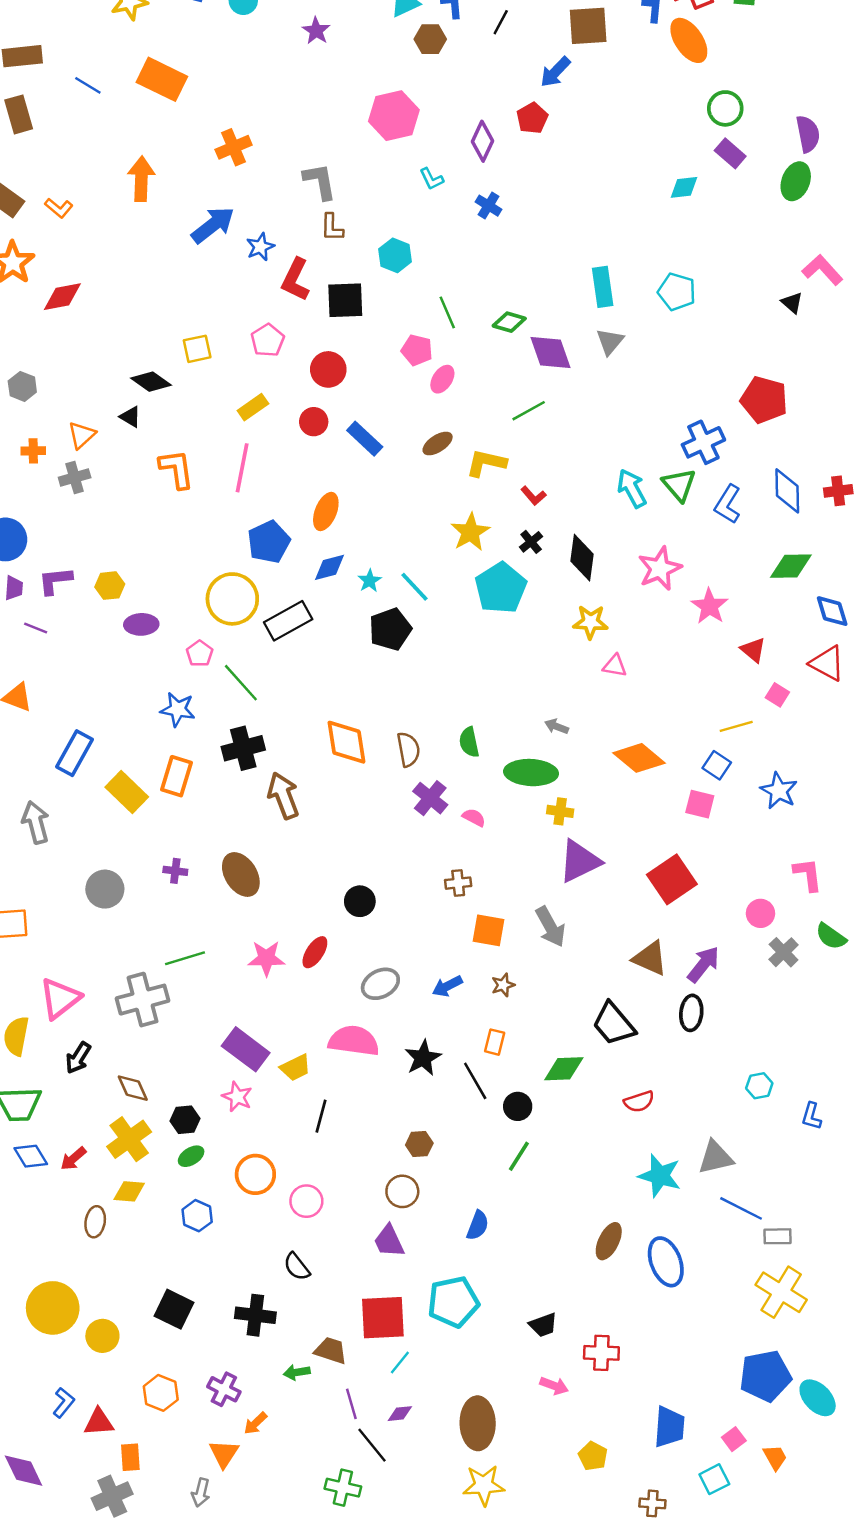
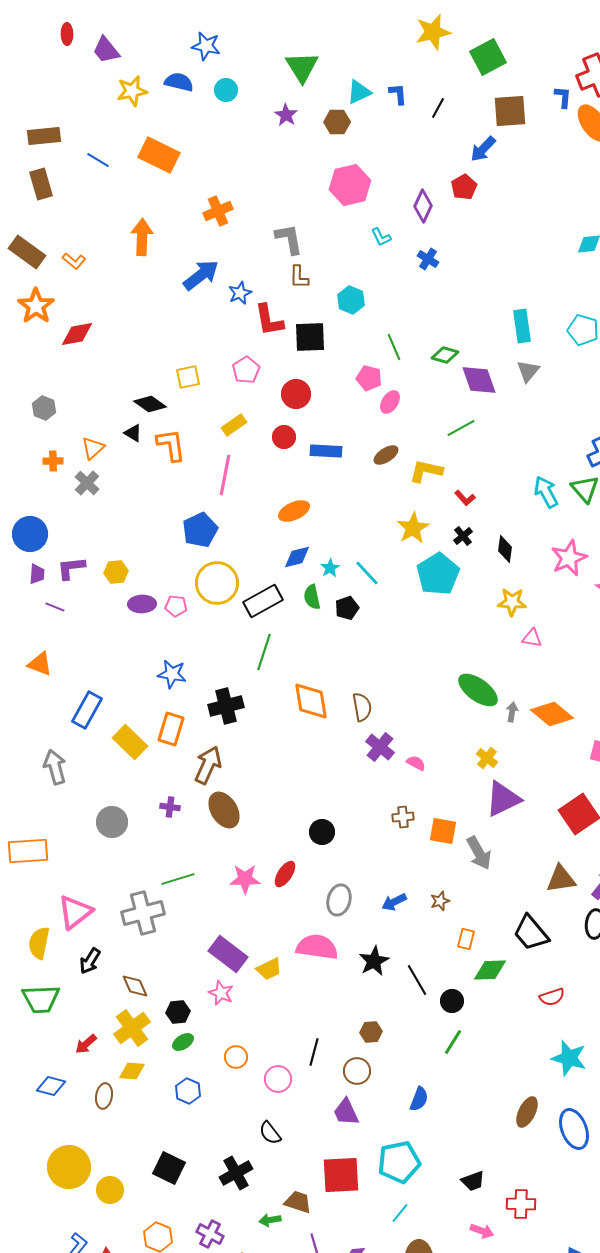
brown hexagon: (430, 39) -> (337, 122), moved
red L-shape: (295, 280) -> (269, 320), turned -36
blue rectangle: (365, 439) -> (326, 451), turned -40
orange L-shape: (177, 469) -> (171, 445), moved
gray cross: (75, 478) -> (87, 483), turned -30
orange ellipse: (326, 511) -> (294, 511), turned 44
blue pentagon: (269, 542) -> (200, 530), moved
black diamond: (582, 558) -> (505, 549), size x0.7
black pentagon: (390, 629) -> (347, 608), size x0.7
pink pentagon: (200, 654) -> (176, 606), moved, turned -30
green line: (241, 683) -> (264, 652), moved, turned 60
gray arrow: (557, 726) -> (512, 712), moved, turned 78
green semicircle: (469, 742) -> (312, 597), moved
green ellipse: (531, 773) -> (478, 690), moved, turned 33
brown arrow: (283, 796) -> (208, 765), moved, turned 45
yellow cross: (560, 811) -> (487, 758), turned 30
orange square: (489, 930) -> (443, 831), moved
brown triangle: (650, 958) -> (561, 879), turned -32
gray ellipse: (380, 984) -> (339, 900), turned -48
orange rectangle: (495, 1042) -> (466, 939), moved
black line: (321, 1116) -> (314, 1052), moved
blue diamond: (31, 1156) -> (51, 1086), moved, turned -44
orange circle: (255, 1174) -> (236, 1057), size x0.7
black cross: (255, 1315) -> (236, 1173), turned -36
cyan line: (400, 1363) -> (400, 1213), moved

